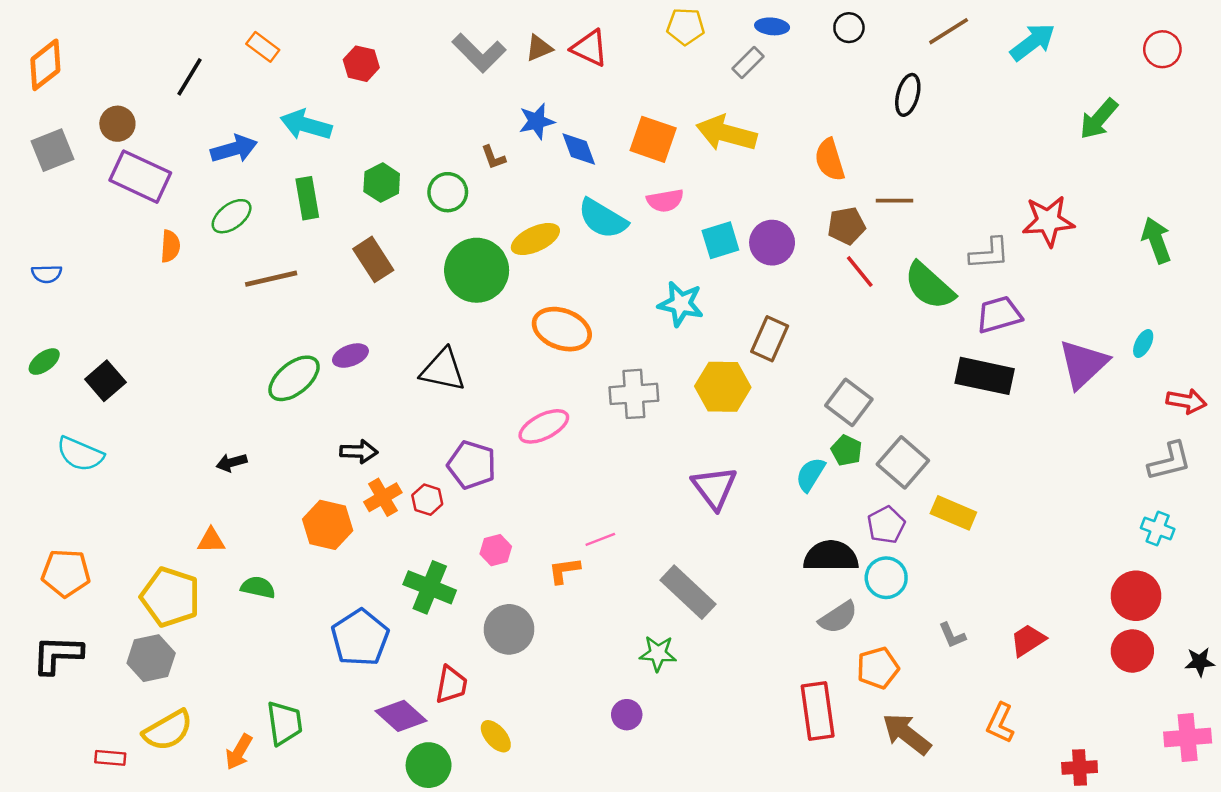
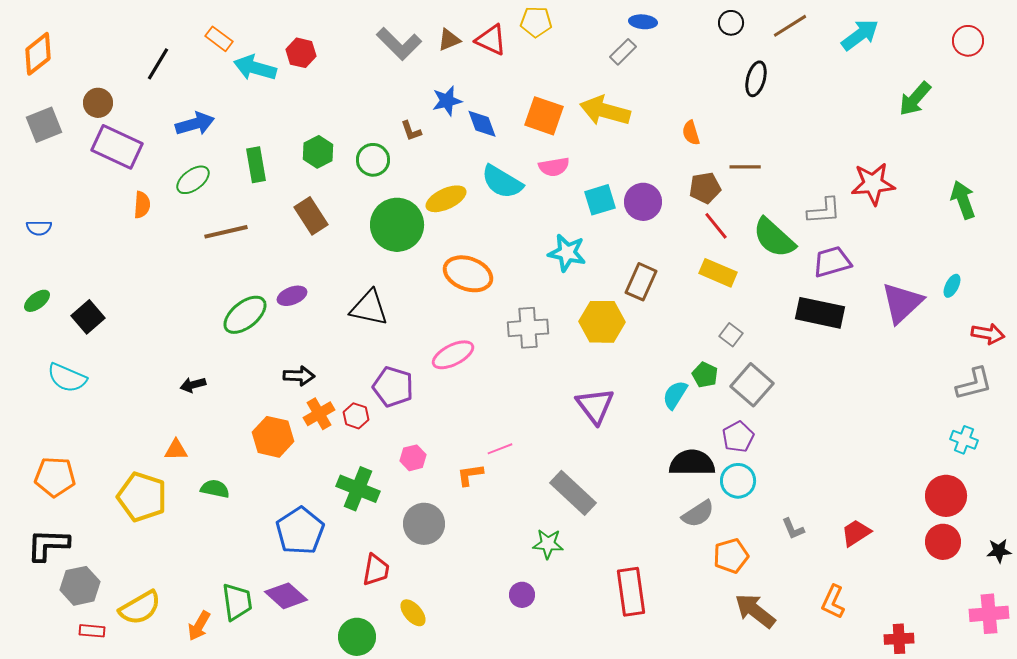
yellow pentagon: (686, 26) -> (536, 22), moved
black circle: (849, 28) -> (731, 23), moved
cyan arrow: (306, 125) -> (255, 68), moved
orange semicircle: (830, 160) -> (691, 133), size x0.7
gray square: (849, 402) -> (731, 335), moved, size x0.6
yellow rectangle: (953, 513) -> (718, 273), moved
gray hexagon: (151, 658) -> (80, 586), moved
red rectangle: (818, 711) -> (631, 592), moved
purple diamond: (401, 716) -> (286, 596), moved

